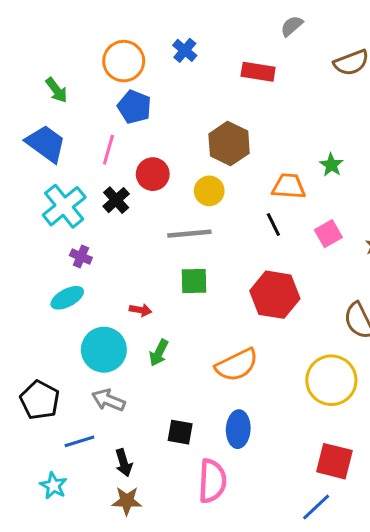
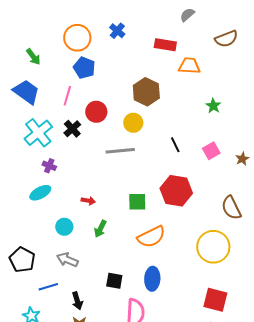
orange trapezoid: (289, 186) -> (189, 66), moved
green square: (194, 281) -> (137, 202), moved
cyan circle: (104, 350) -> (64, 227), size x0.6

